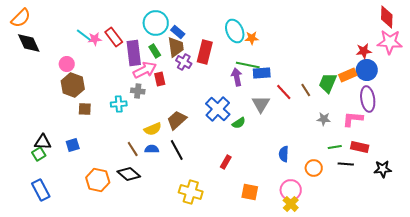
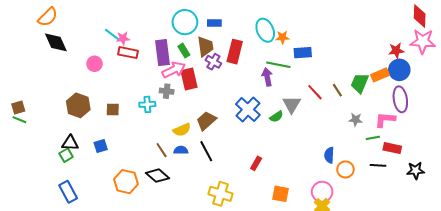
blue rectangle: (178, 32) -> (214, 23), moved, turned -40
red rectangle: (114, 37) -> (128, 53), moved, turned -42
blue rectangle: (262, 73) -> (303, 53), moved
red rectangle: (160, 79) -> (189, 79), size x1.5
brown hexagon: (73, 85) -> (78, 105), moved
green semicircle: (239, 123) -> (276, 117), moved
green line: (335, 147) -> (373, 138), moved
blue semicircle: (284, 154) -> (329, 155), moved

